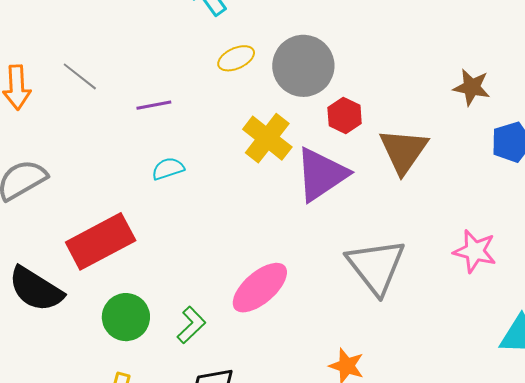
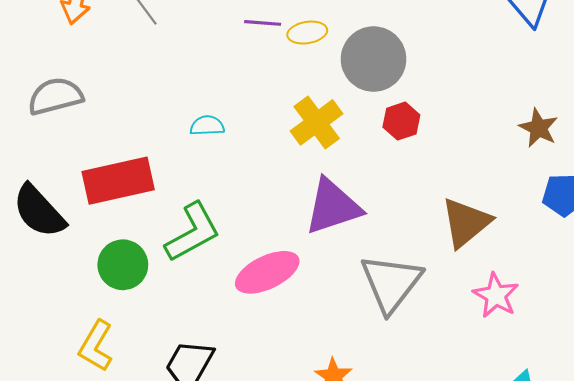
purple line: (154, 105) -> (263, 23), moved
brown triangle: (403, 151) -> (466, 223), moved
purple triangle: (321, 174) -> (333, 207), moved
green L-shape: (191, 325) -> (193, 232), moved, size x1.6

